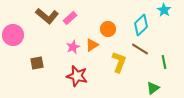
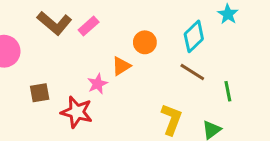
pink star: (73, 47) -> (97, 84), moved
yellow L-shape: (119, 62) -> (172, 119), moved
red star: (77, 76) -> (77, 112), moved

